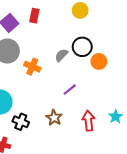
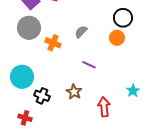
black circle: (82, 47) -> (123, 18), moved
purple line: (70, 90) -> (89, 65), turned 64
red arrow: (88, 121) -> (104, 107), moved

